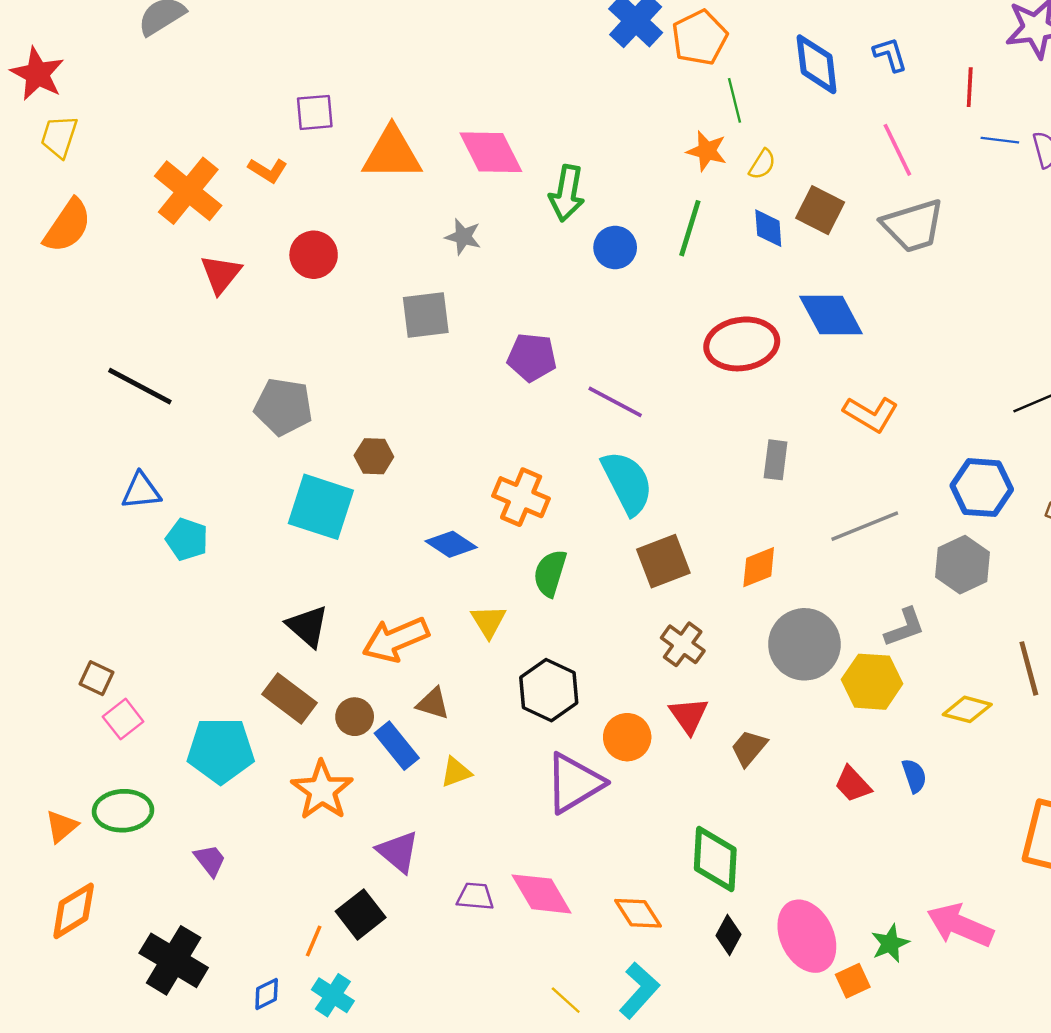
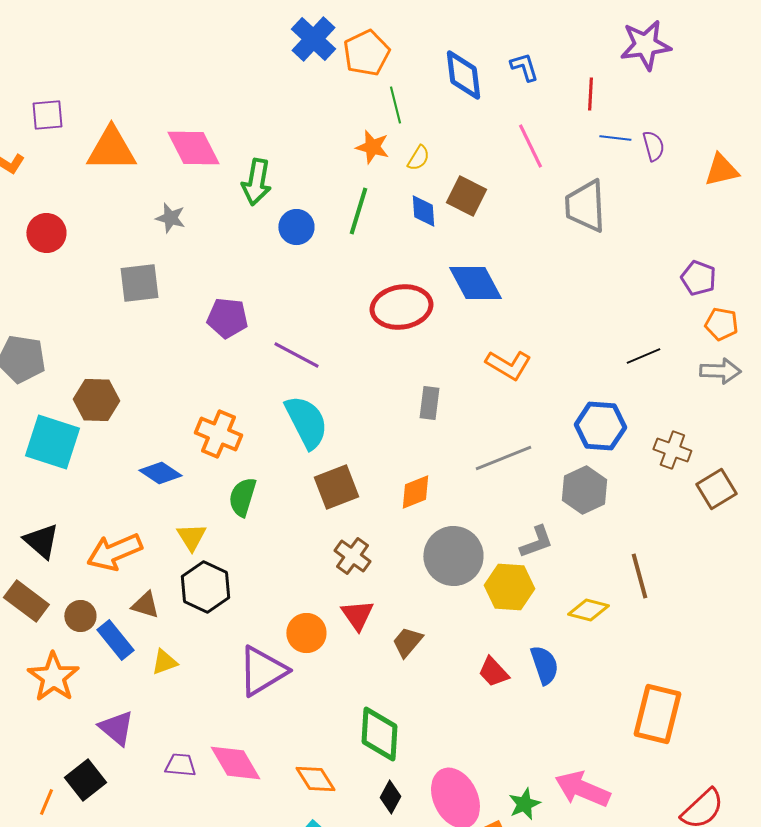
gray trapezoid: (913, 226) -> (585, 206), moved, turned 104
brown hexagon: (374, 456) -> (96, 400), size x1.4
black hexagon: (549, 690) -> (205, 587), moved
blue semicircle: (914, 776) -> (544, 665), size x1.4

